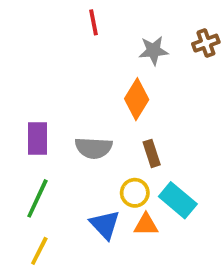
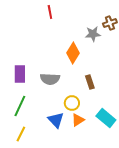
gray star: (153, 51) -> (93, 34), moved
brown rectangle: (152, 153) -> (90, 82), moved
cyan rectangle: (178, 200) -> (106, 118), moved
orange triangle: (146, 225) -> (78, 120), turned -32

